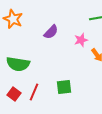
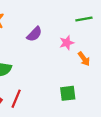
green square: (64, 87) -> (68, 93), moved

